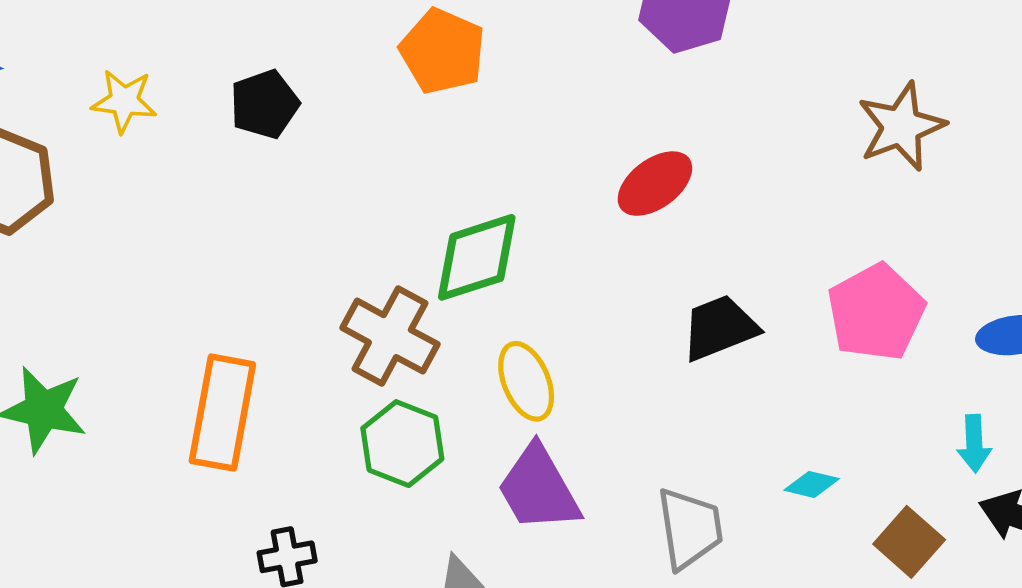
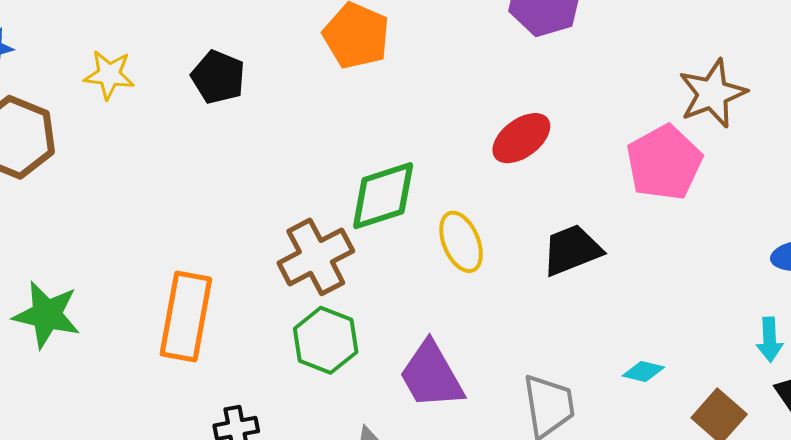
black pentagon: (265, 104) -> (218, 77), turned -30
pink pentagon: (876, 312) -> (664, 163), moved
brown cross: (390, 336) -> (316, 257), turned 34
yellow ellipse: (526, 381) -> (461, 242), moved

